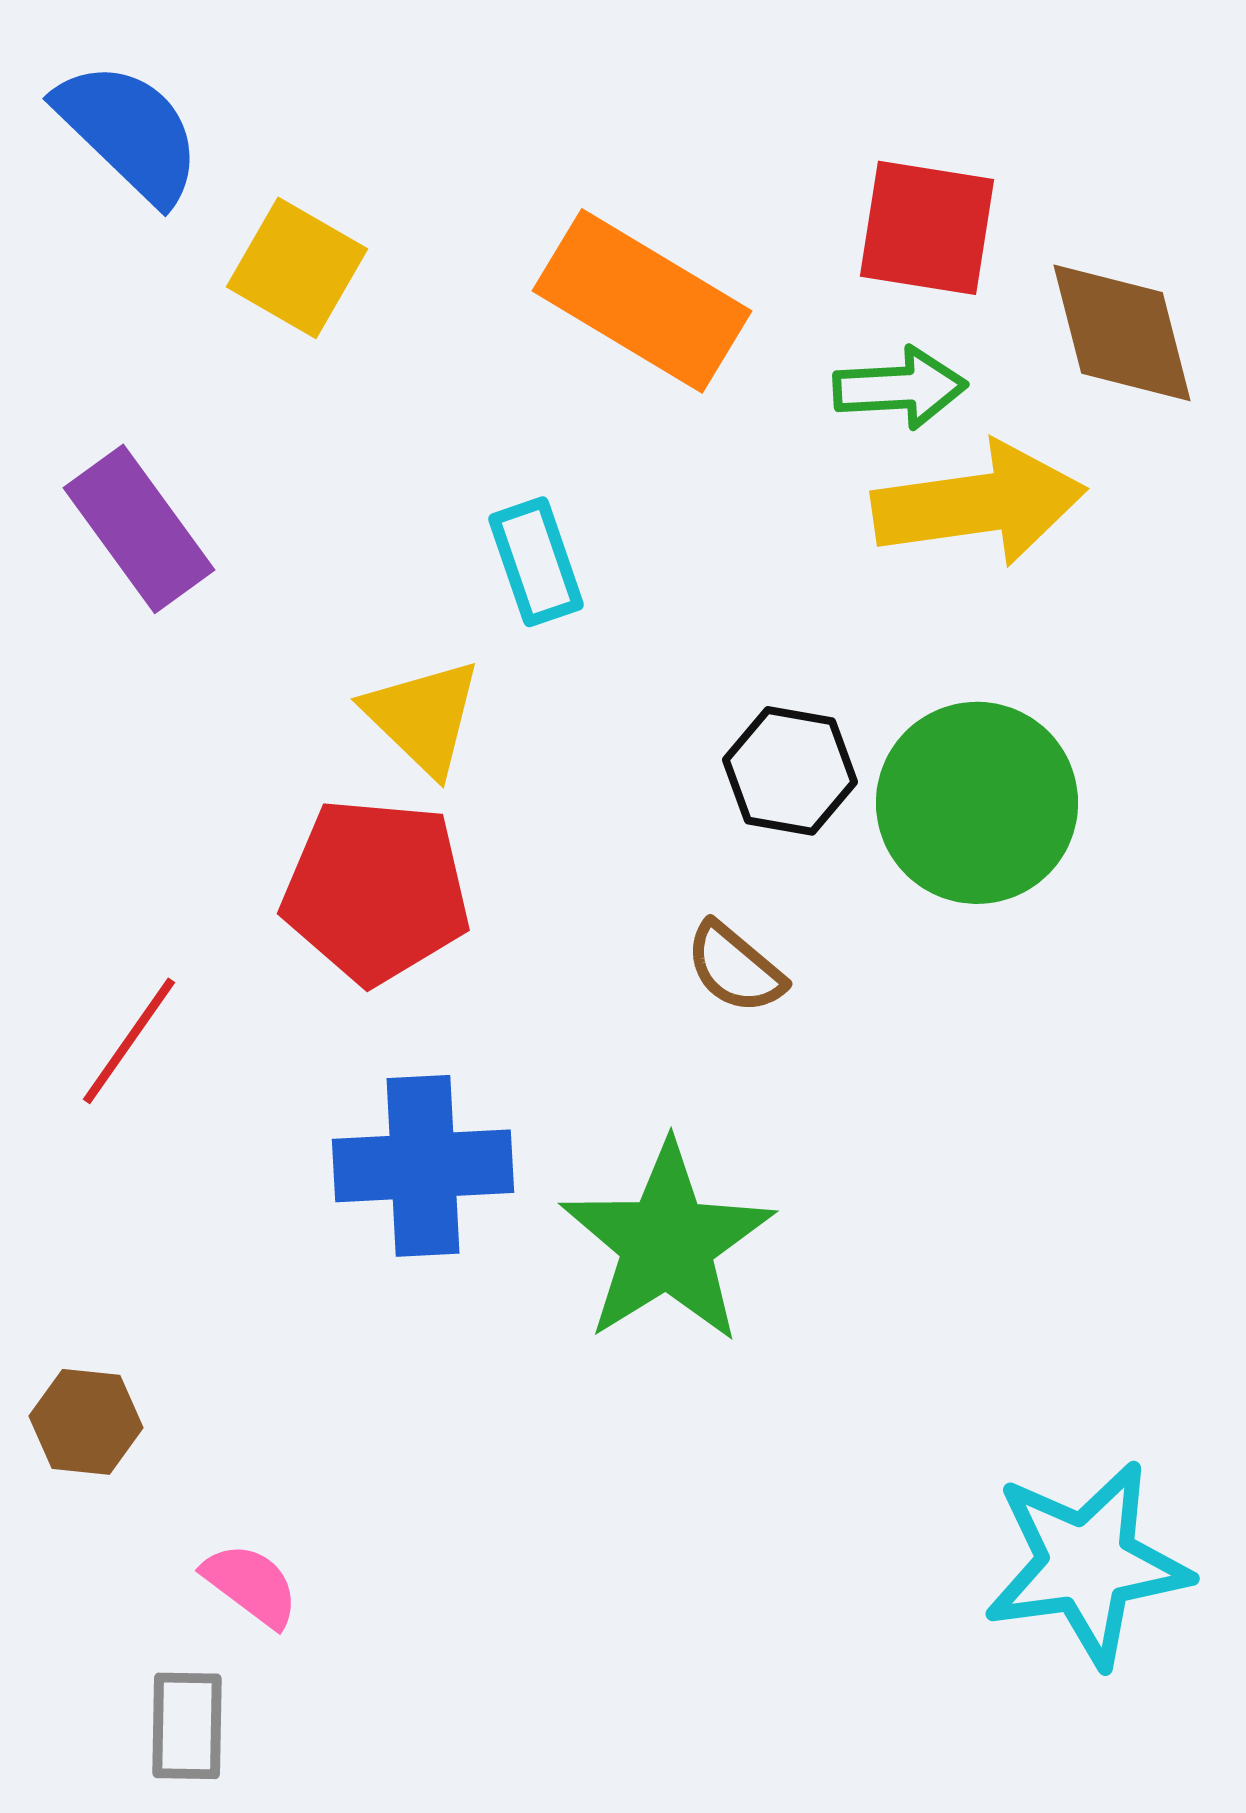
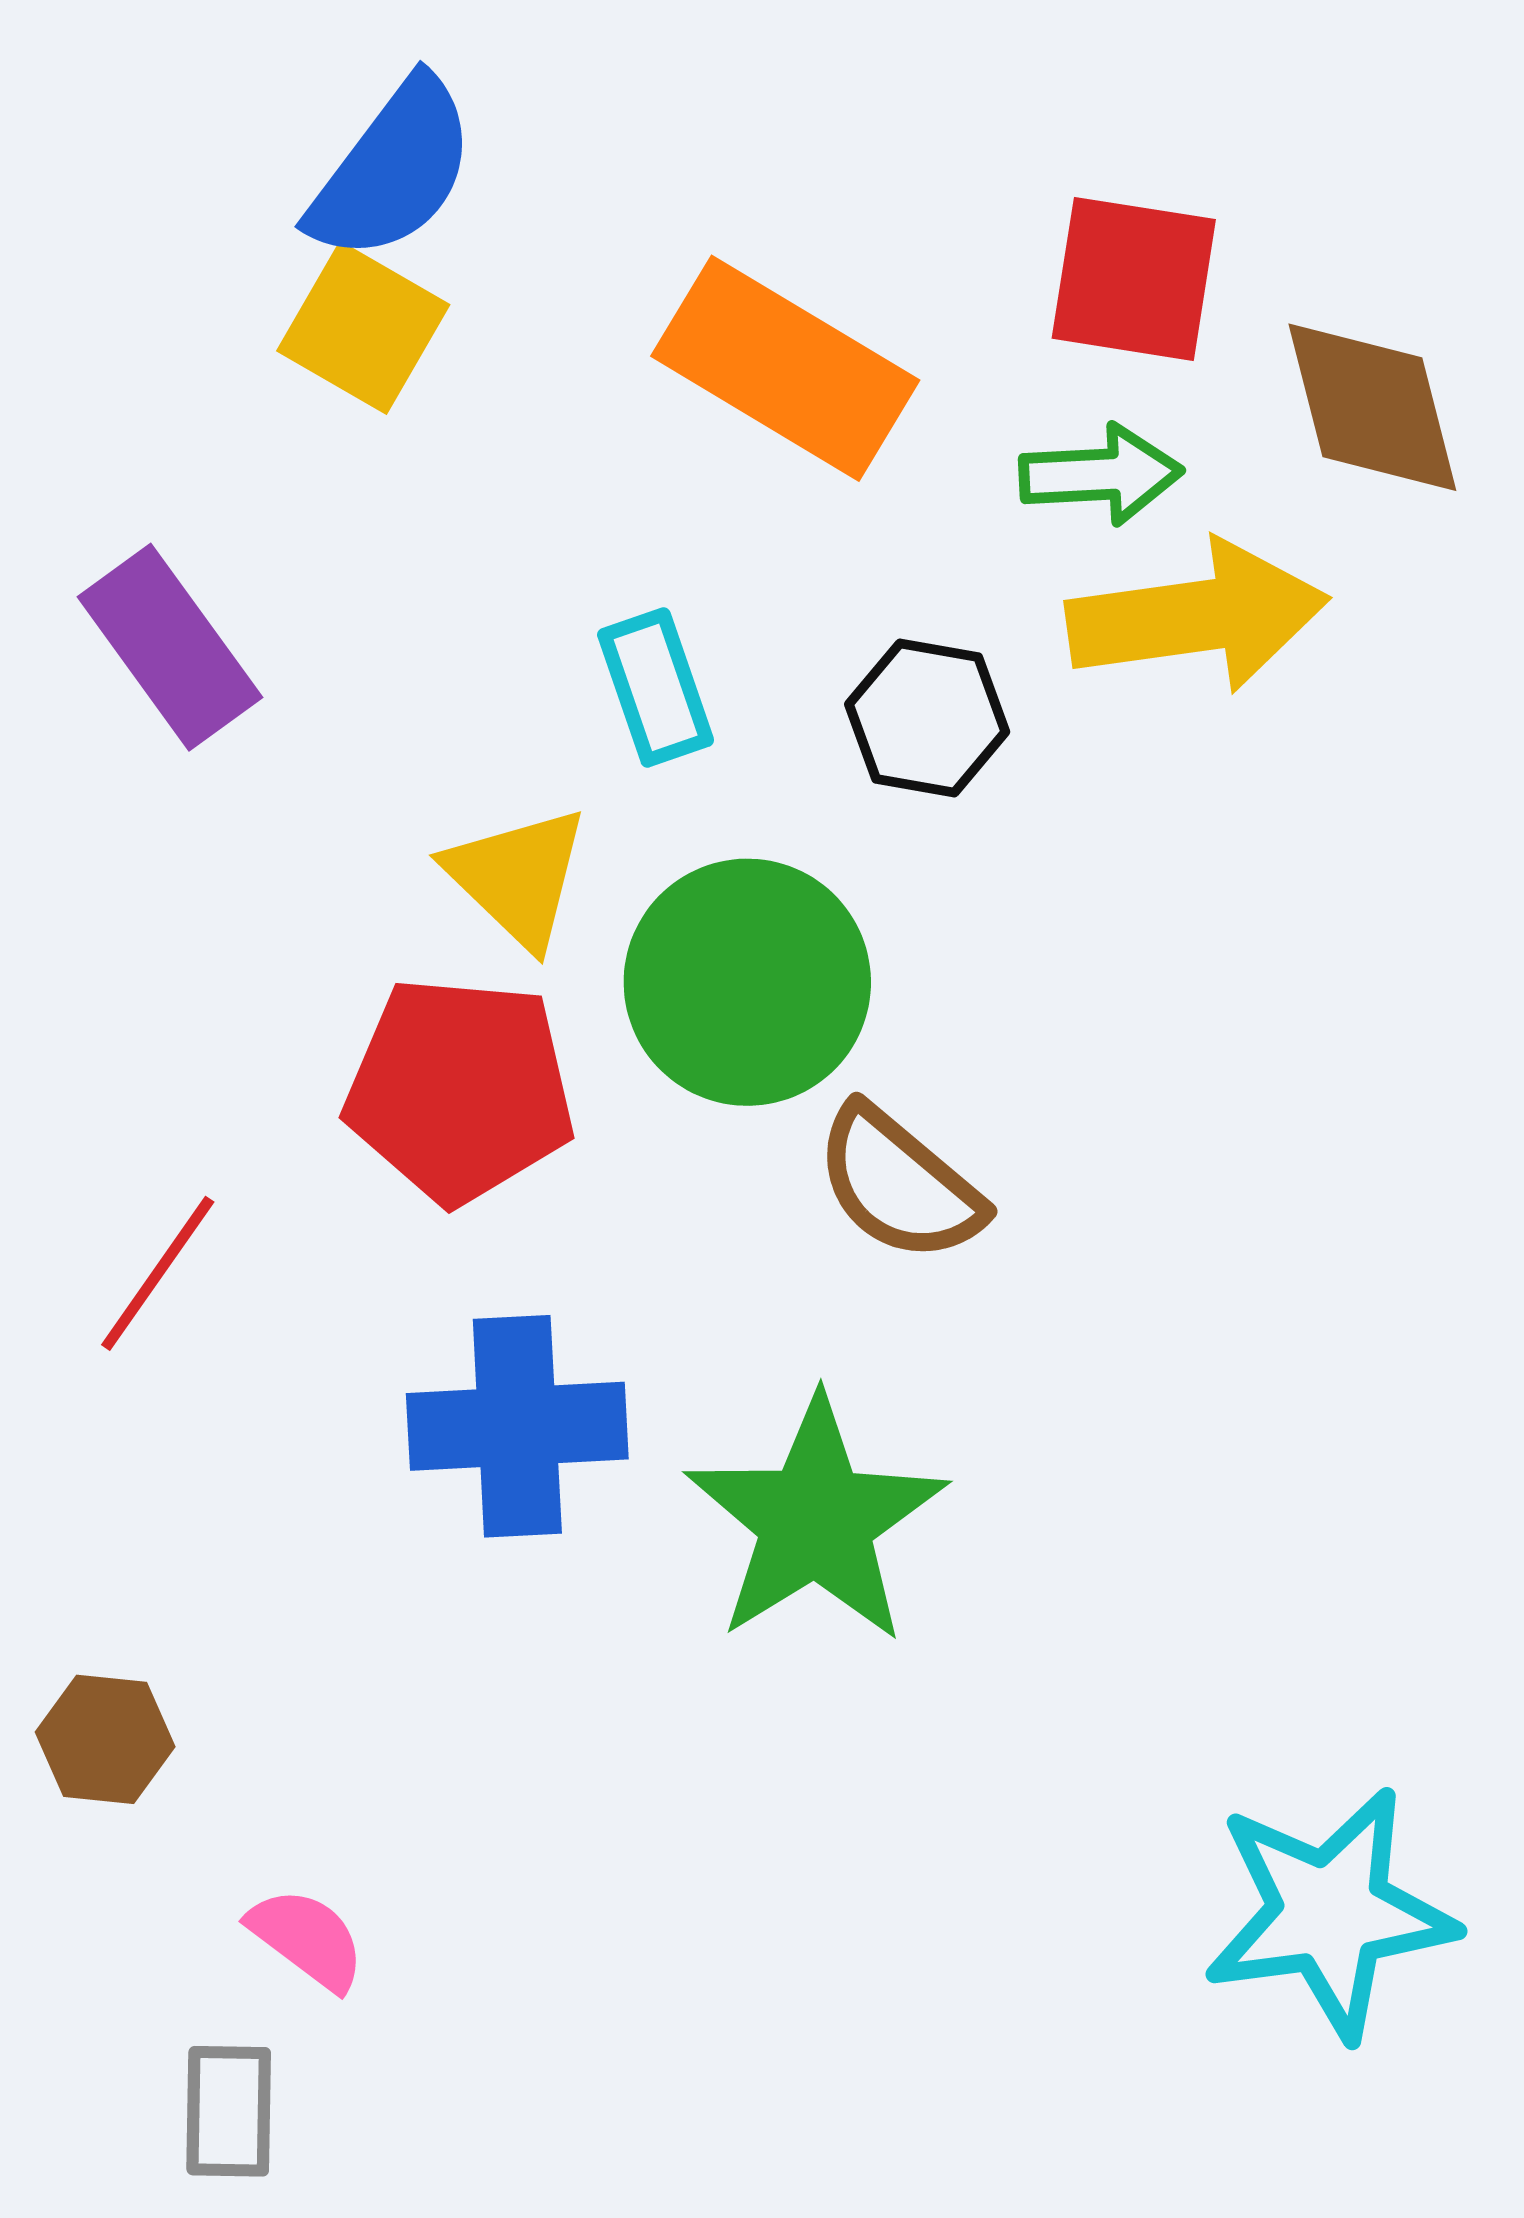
blue semicircle: (129, 132) -> (393, 170), moved, turned 83
black hexagon: (790, 771) -> (927, 718), moved
green circle: (977, 803) -> (747, 982), moved
brown semicircle: (735, 968) -> (899, 1184), size x1.4

